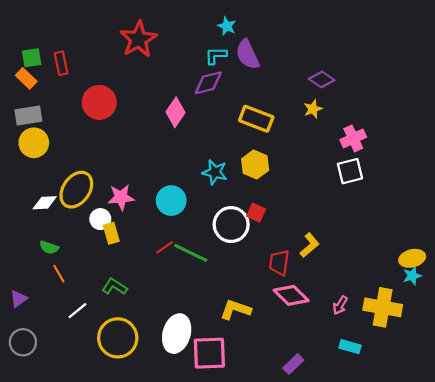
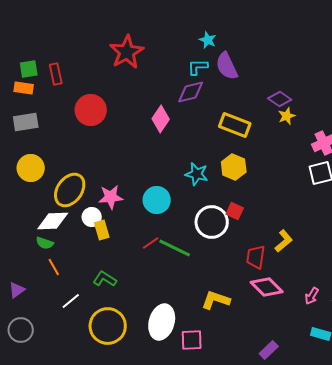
orange rectangle: (26, 78) -> (24, 88), turned -36
purple diamond: (322, 80) -> (280, 99), moved
yellow circle: (34, 143) -> (31, 168), moved
white diamond: (45, 203) -> (53, 221), moved, size x1.4
pink square: (209, 353) -> (192, 340), size x0.7

